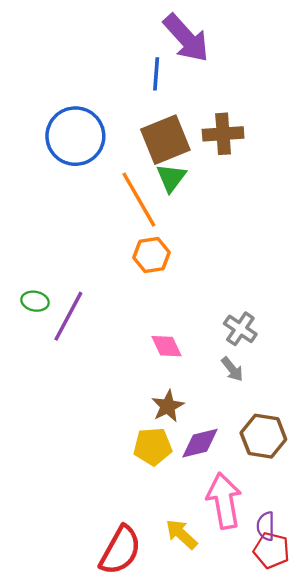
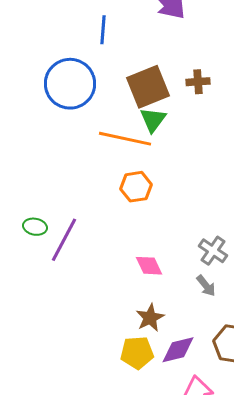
blue line: (156, 74) -> (103, 30), moved
brown cross: (223, 134) -> (198, 82), size x0.7
orange line: (139, 200) -> (125, 139), turned -48

